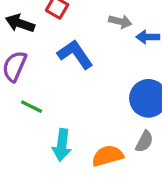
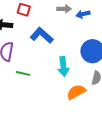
cyan arrow: (62, 145) -> (63, 67), moved

